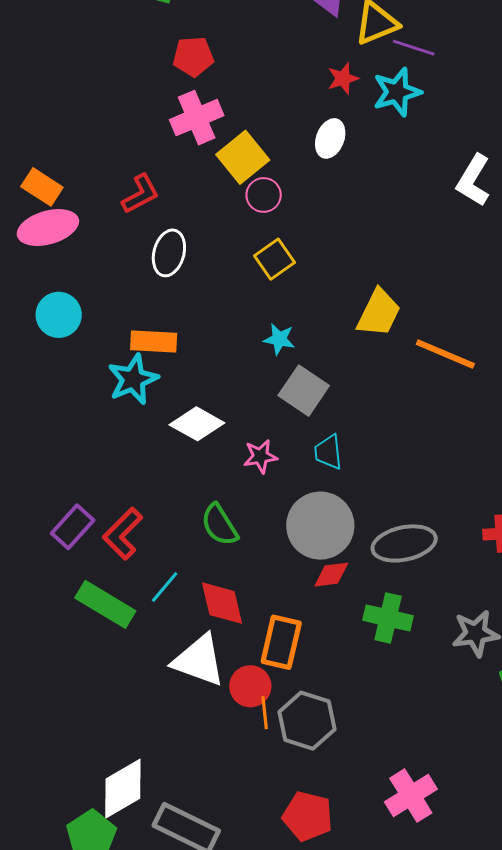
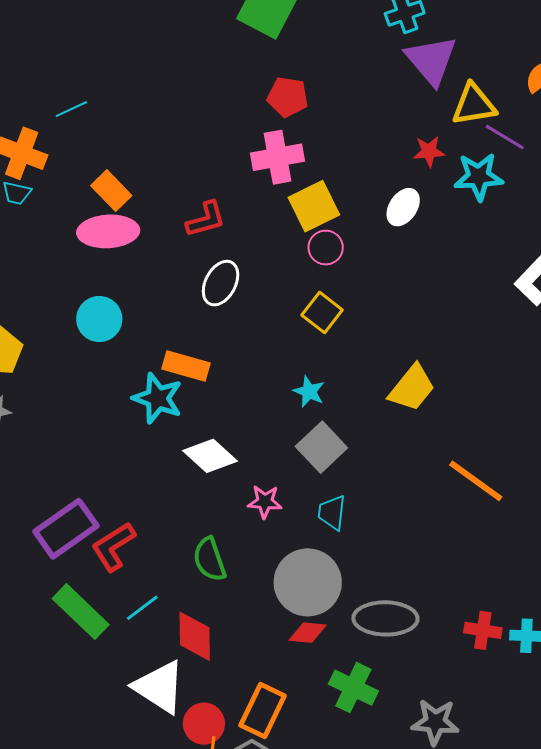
yellow square: (274, 259) -> (322, 312), turned -30
orange line: (445, 354) -> (476, 481), moved
cyan star: (133, 379) -> (158, 398), turned 30
purple rectangle: (73, 527) -> (66, 529), size x1.4
orange rectangle: (281, 642) -> (263, 710), moved

